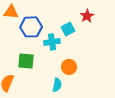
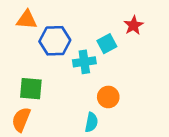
green square: (26, 61) -> (31, 89), moved

